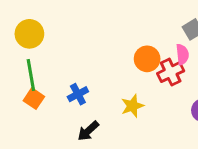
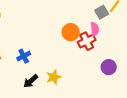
yellow star: (132, 106) -> (54, 77), moved

